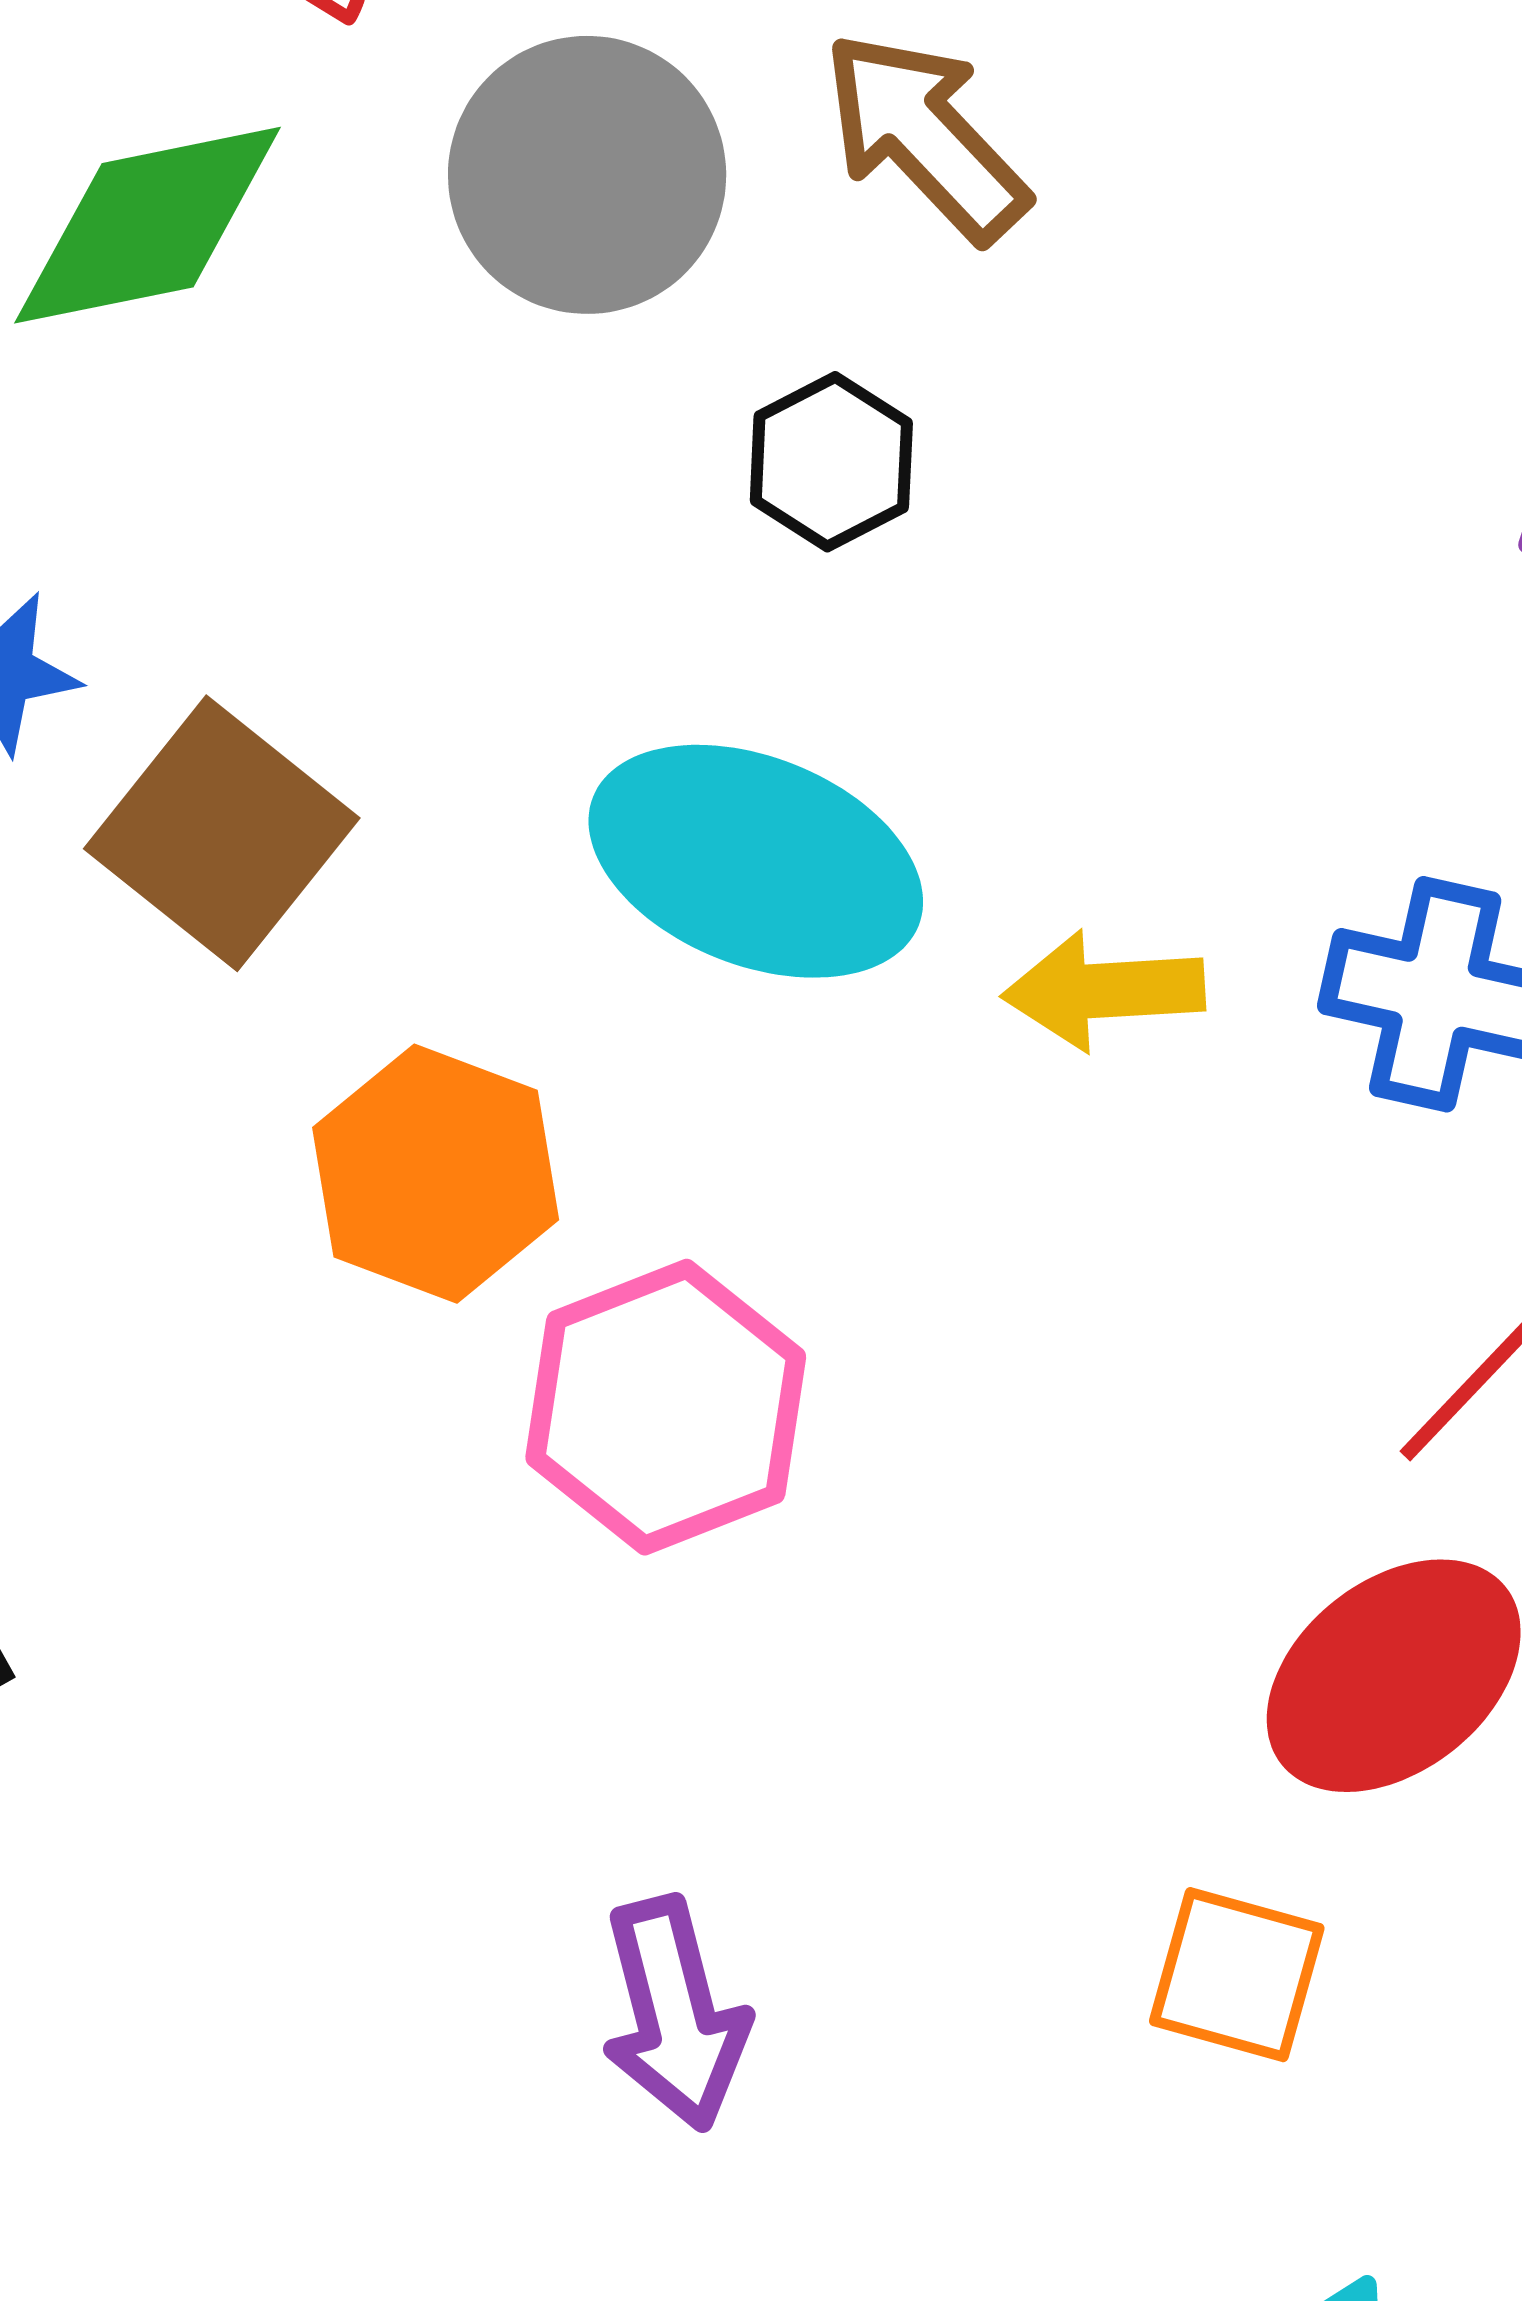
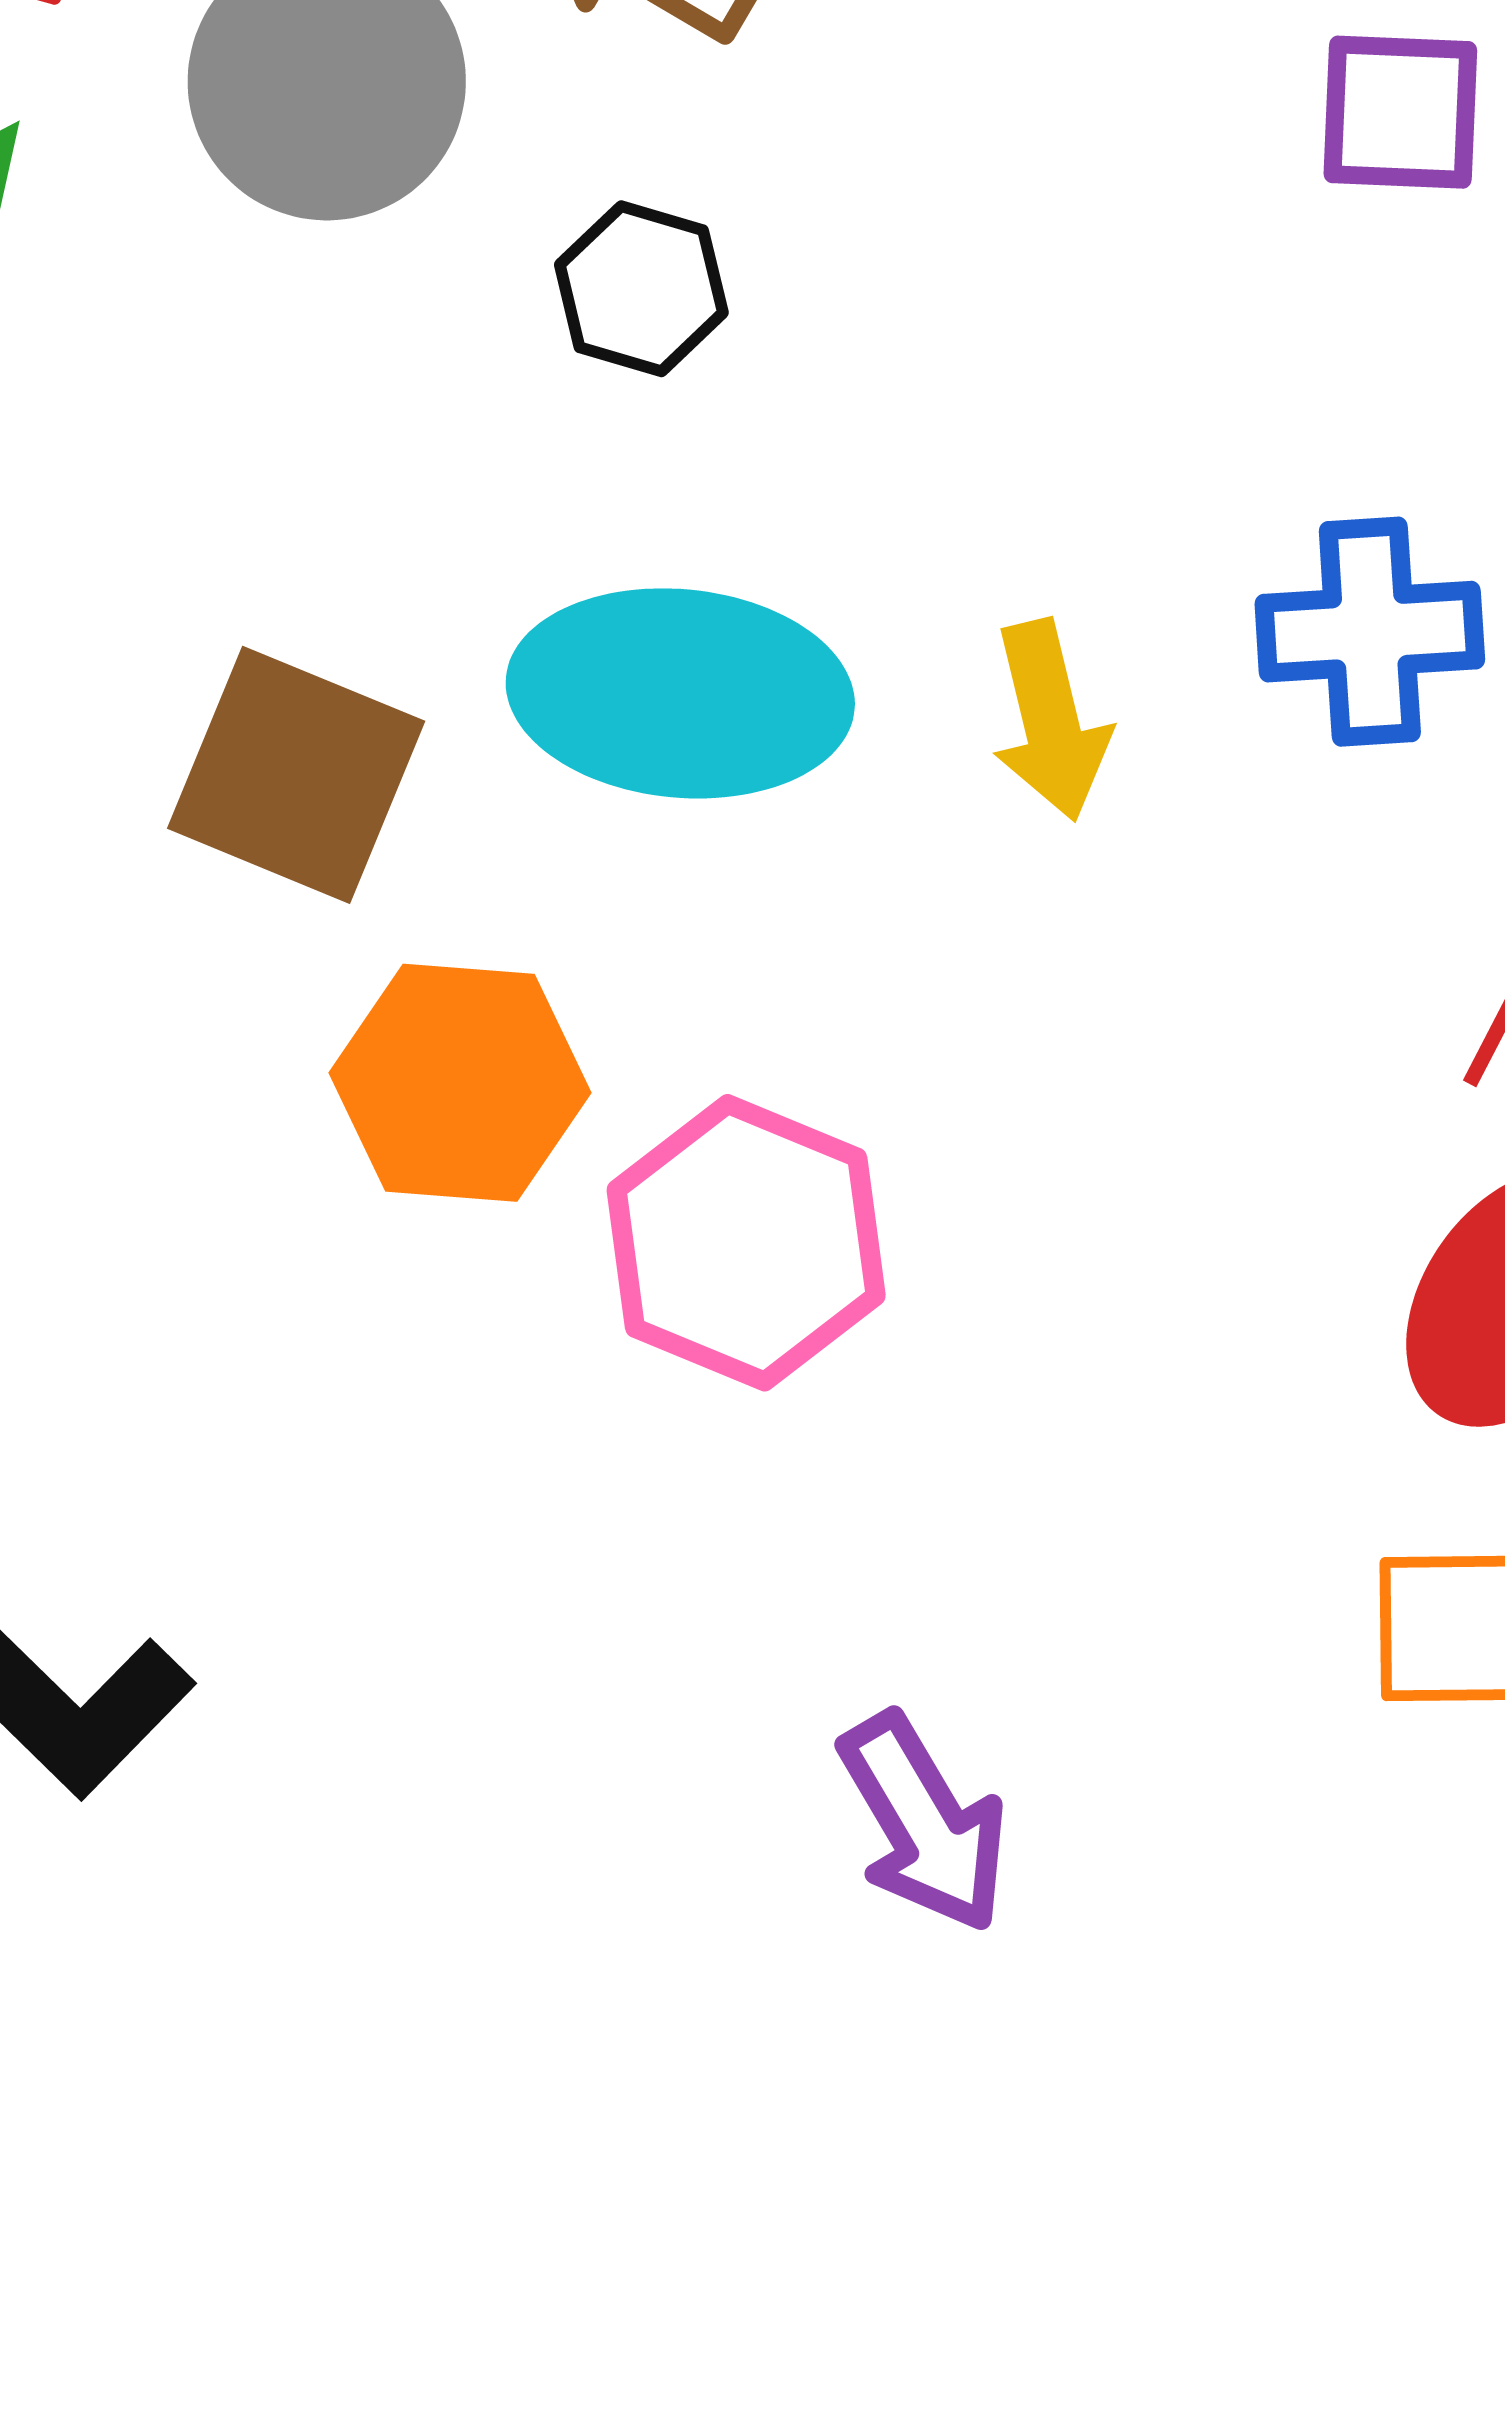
brown square: (222, 833) -> (296, 775), moved
yellow arrow: (1104, 990) -> (1050, 720), turned -84

